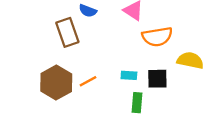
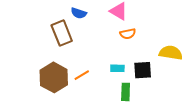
orange semicircle: (157, 37) -> (128, 34), moved, size x0.6

